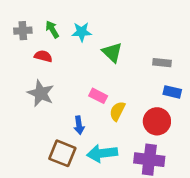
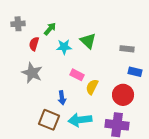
green arrow: (52, 29) -> (50, 29), moved, turned 72
cyan star: (82, 32) -> (64, 47), moved
red semicircle: (43, 56) -> (34, 44), turned -88

